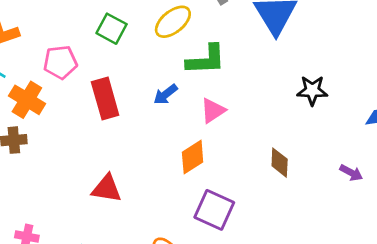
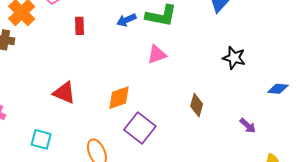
blue arrow: (166, 94) -> (126, 20), moved
red rectangle: (105, 99) -> (80, 26), size x0.6
orange diamond: (193, 157) -> (119, 98), moved

